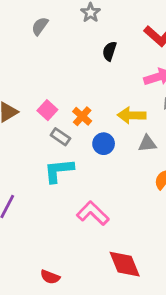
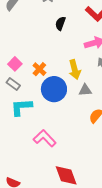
yellow arrow: (132, 115) -> (75, 70), turned -108
gray rectangle: (60, 137) -> (13, 84), moved
blue circle: (104, 144) -> (54, 89), size x1.6

